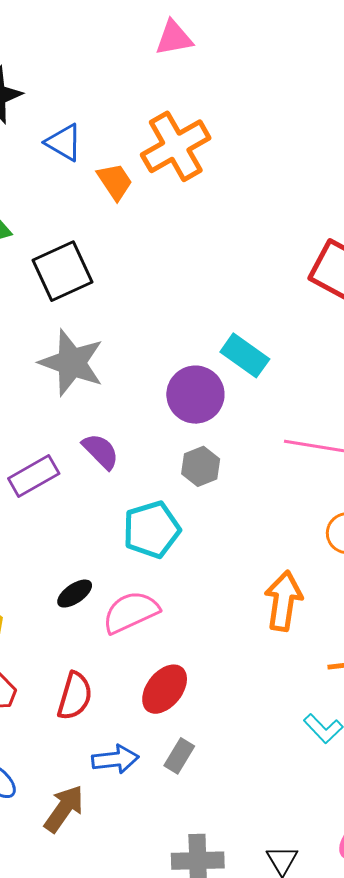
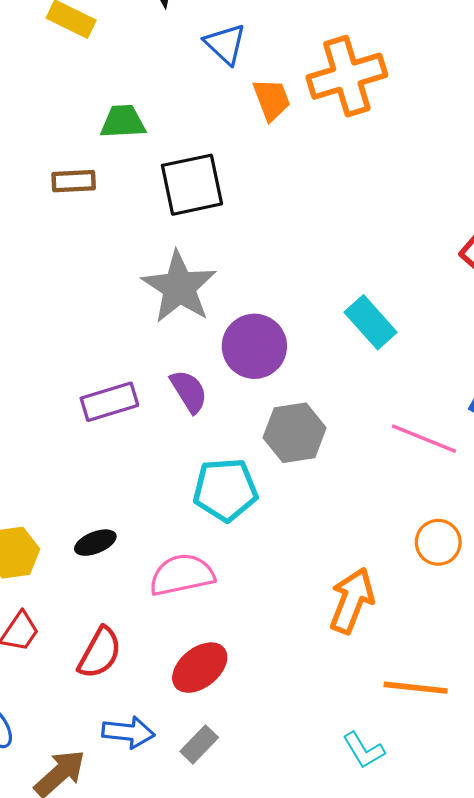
purple circle: (195, 395) -> (254, 346), moved
gray hexagon: (201, 466) -> (295, 433), size x1.4
black ellipse: (75, 594) -> (95, 543), moved

